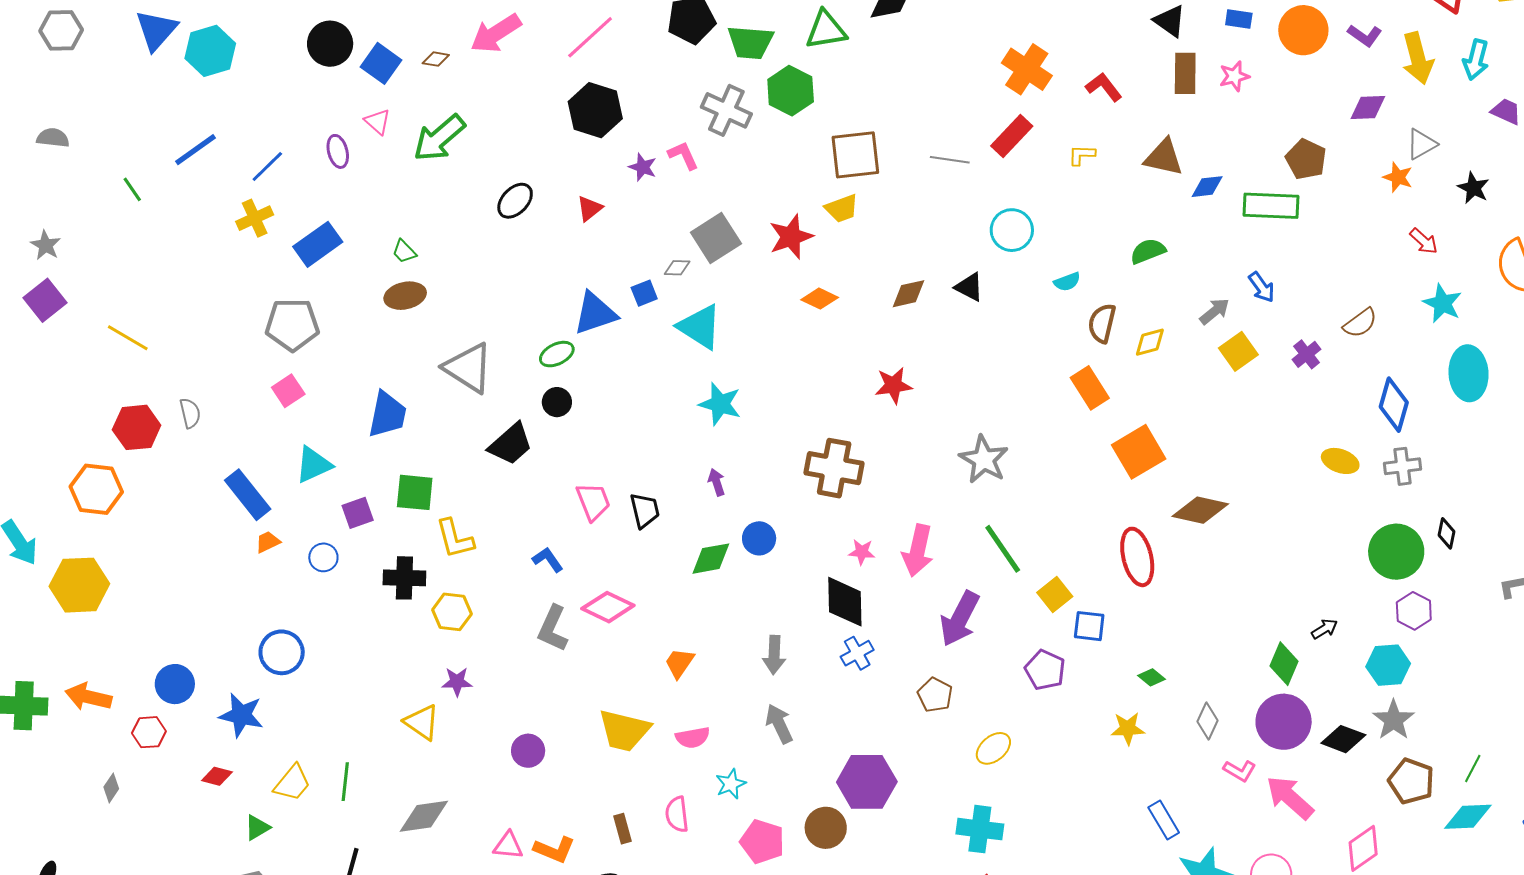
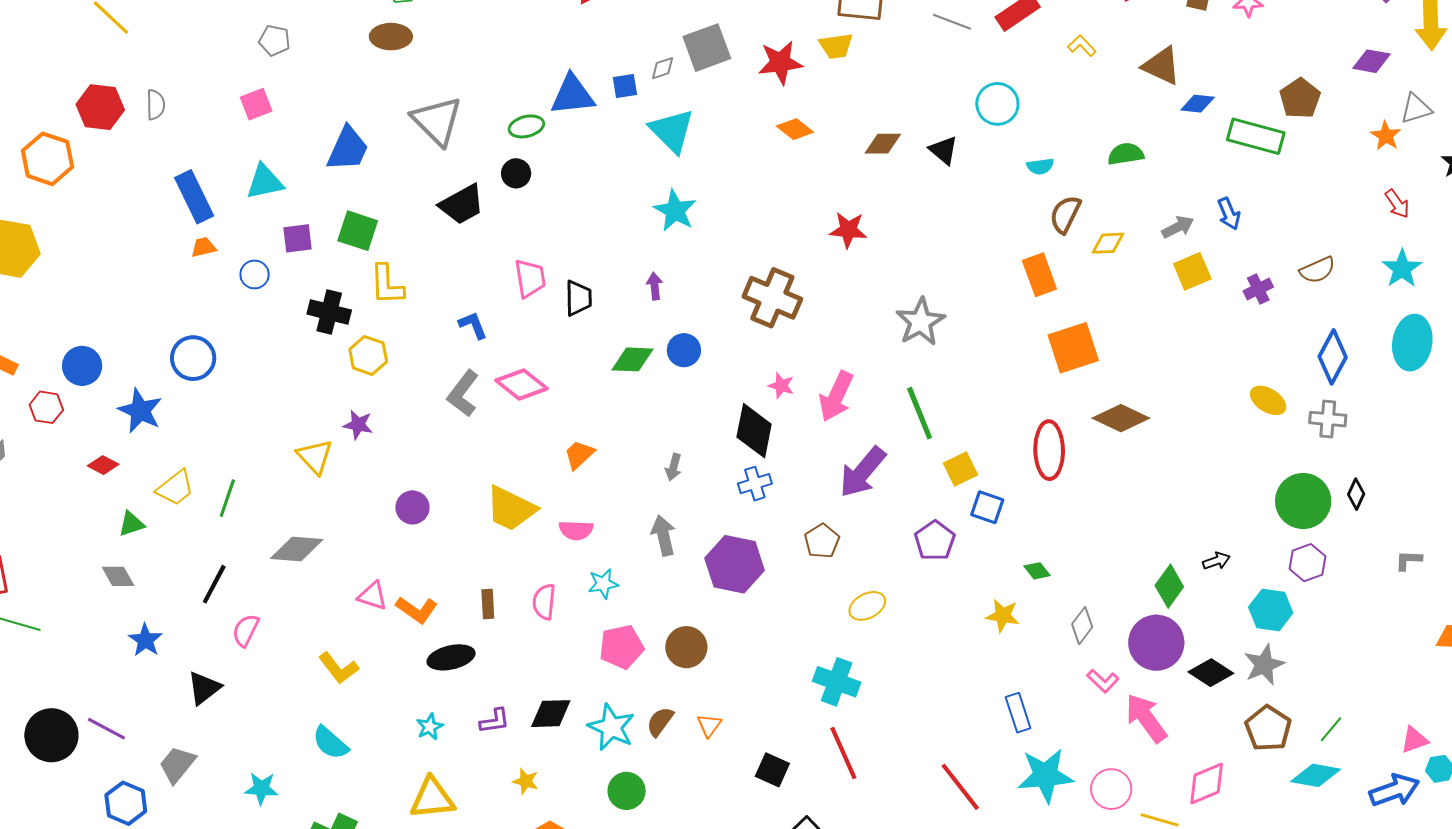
yellow L-shape: (1082, 155) -> (1082, 46), turned 32
gray diamond: (677, 268) -> (663, 68), turned -32
gray pentagon: (292, 325) -> (274, 40), size x0.6
gray arrow: (774, 655) -> (673, 467), size x0.7
purple hexagon: (867, 782) -> (735, 564), moved
pink pentagon: (762, 842) -> (621, 647), turned 30

